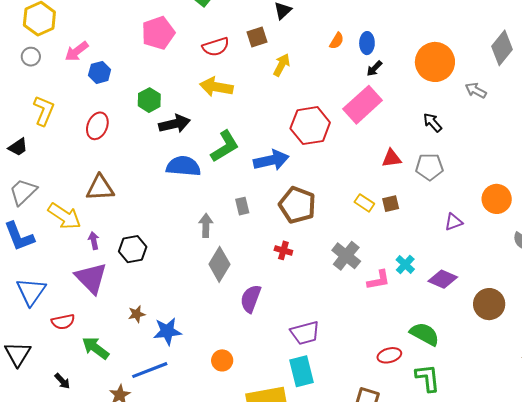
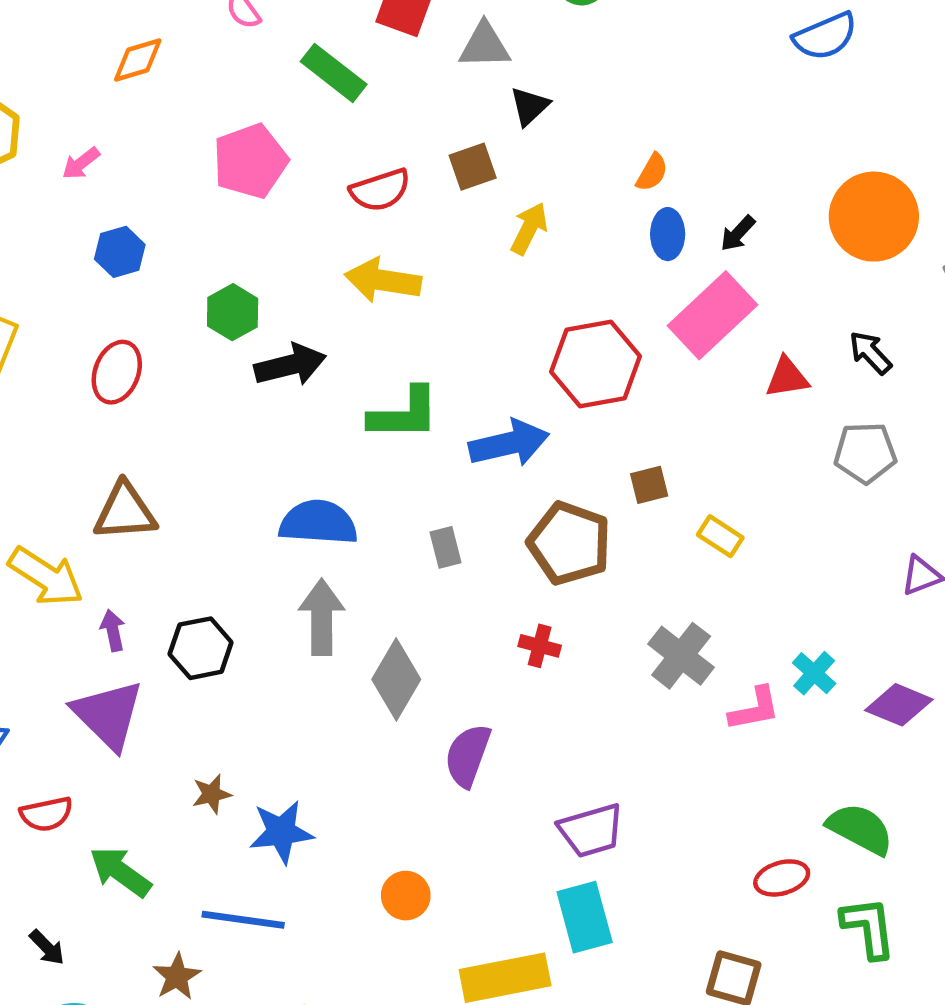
blue ellipse: (367, 43) -> (668, 234), moved
pink arrow: (77, 51) -> (81, 163), moved, size x0.7
green L-shape: (225, 146) -> (404, 414), turned 32
red triangle: (392, 158) -> (787, 377), moved
blue semicircle: (183, 166) -> (318, 523), moved
brown square: (391, 204) -> (649, 485), moved
gray arrow: (206, 225) -> (322, 617), moved, size x1.4
blue line: (150, 370) -> (243, 920), turned 30

